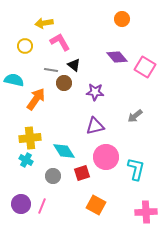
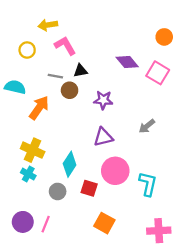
orange circle: (122, 19) -> (164, 37), moved
black triangle: (74, 65) -> (80, 71), turned -48
yellow cross: (30, 138) -> (33, 150), turned 30
cyan diamond: (64, 151) -> (70, 164), turned 65
red square: (82, 173) -> (89, 188), turned 35

